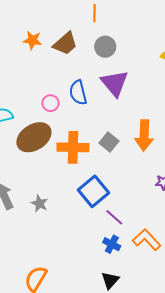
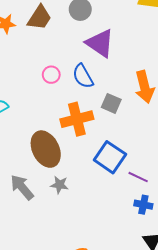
blue semicircle: (78, 93) -> (83, 76), moved
pink circle: (50, 103) -> (51, 75), moved
brown ellipse: (34, 137) -> (46, 149), moved, turned -68

